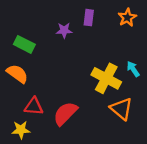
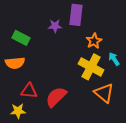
purple rectangle: (89, 18) -> (76, 15), size x1.5
orange star: (127, 18) -> (94, 41), moved
orange semicircle: (17, 74) -> (15, 63), turned 138

